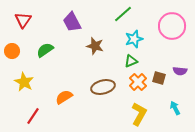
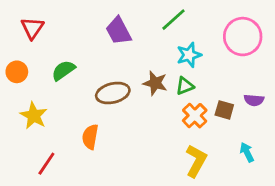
purple trapezoid: (72, 22) -> (118, 31), moved
brown star: (95, 46) -> (155, 83), moved
brown ellipse: (103, 87) -> (113, 93), moved
orange semicircle: (64, 97) -> (90, 137), turned -48

